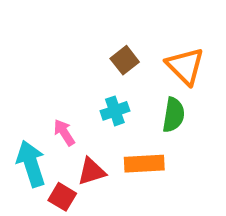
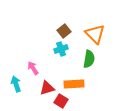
cyan cross: (115, 111) -> (61, 49), moved
cyan arrow: (31, 164) -> (16, 84), size x0.7
red square: (62, 197) -> (61, 101), moved

